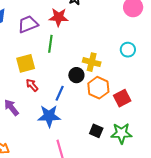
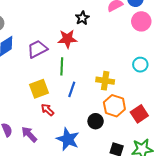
black circle: (76, 75) -> (96, 121), moved
blue line: (60, 93) -> (72, 89), moved
blue star: (49, 116) -> (68, 139), turned 30

